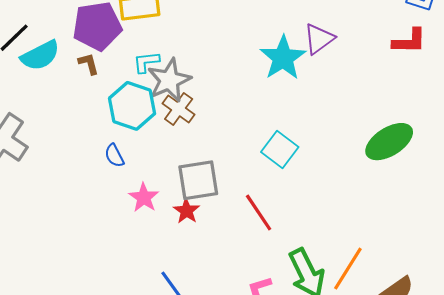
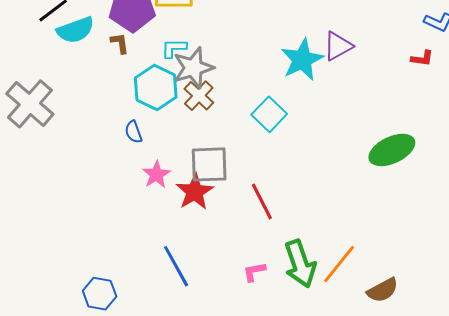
red L-shape: (409, 41) -> (422, 58), size x0.7
cyan square: (280, 149) -> (269, 114), moved
red star: (186, 211) -> (195, 192), size x1.5

